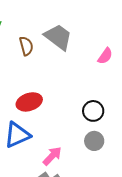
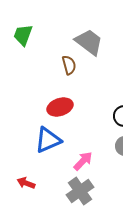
brown semicircle: (26, 46) -> (69, 65), moved

